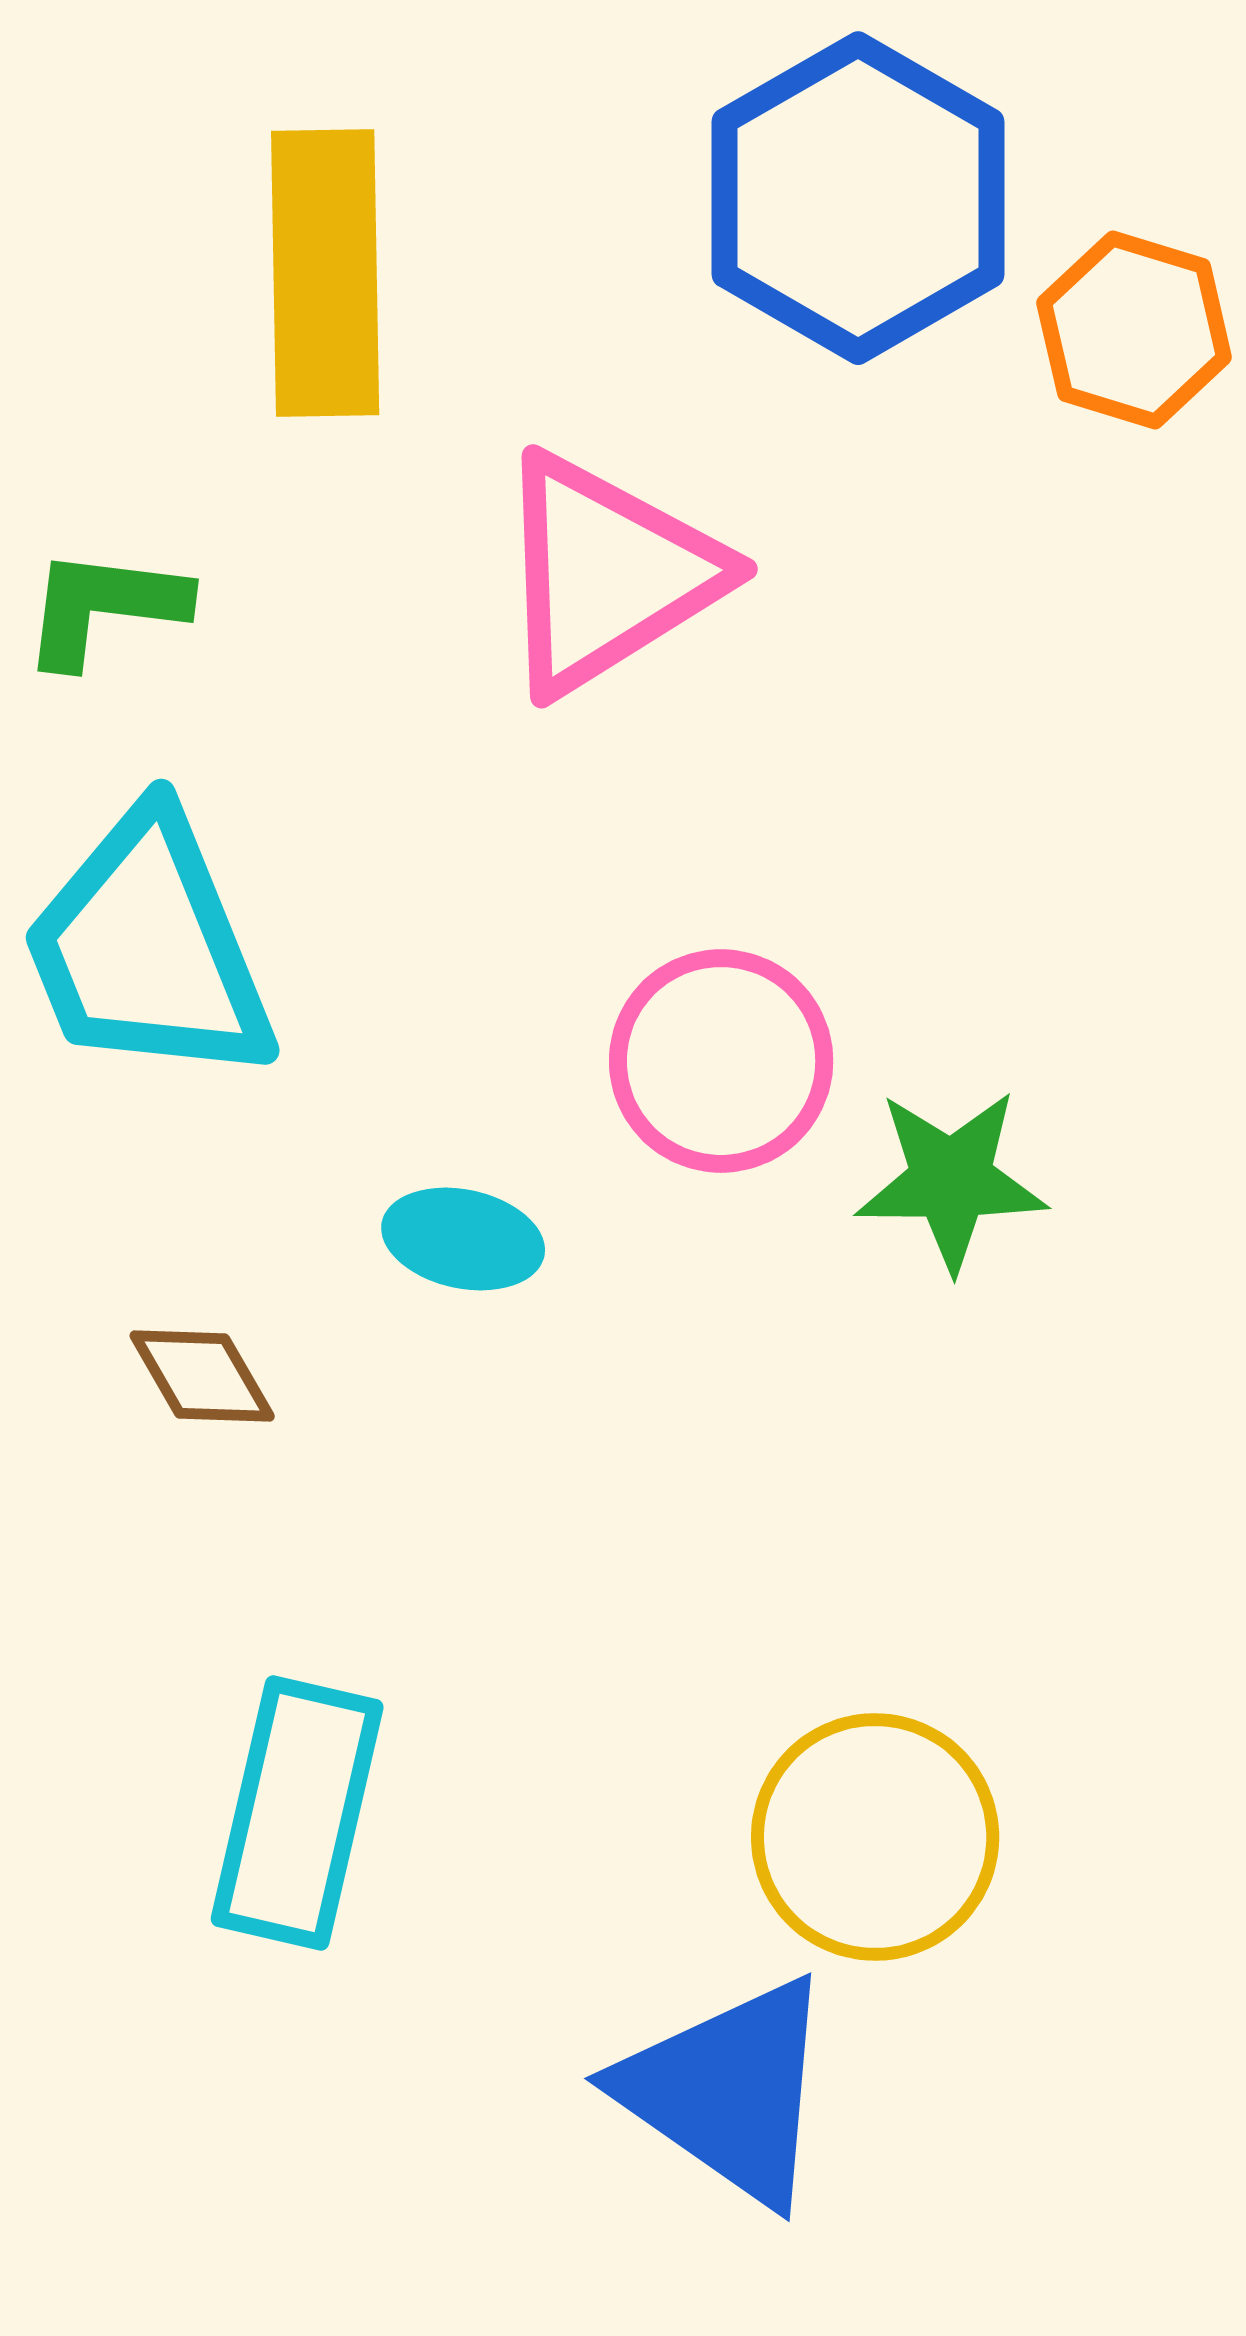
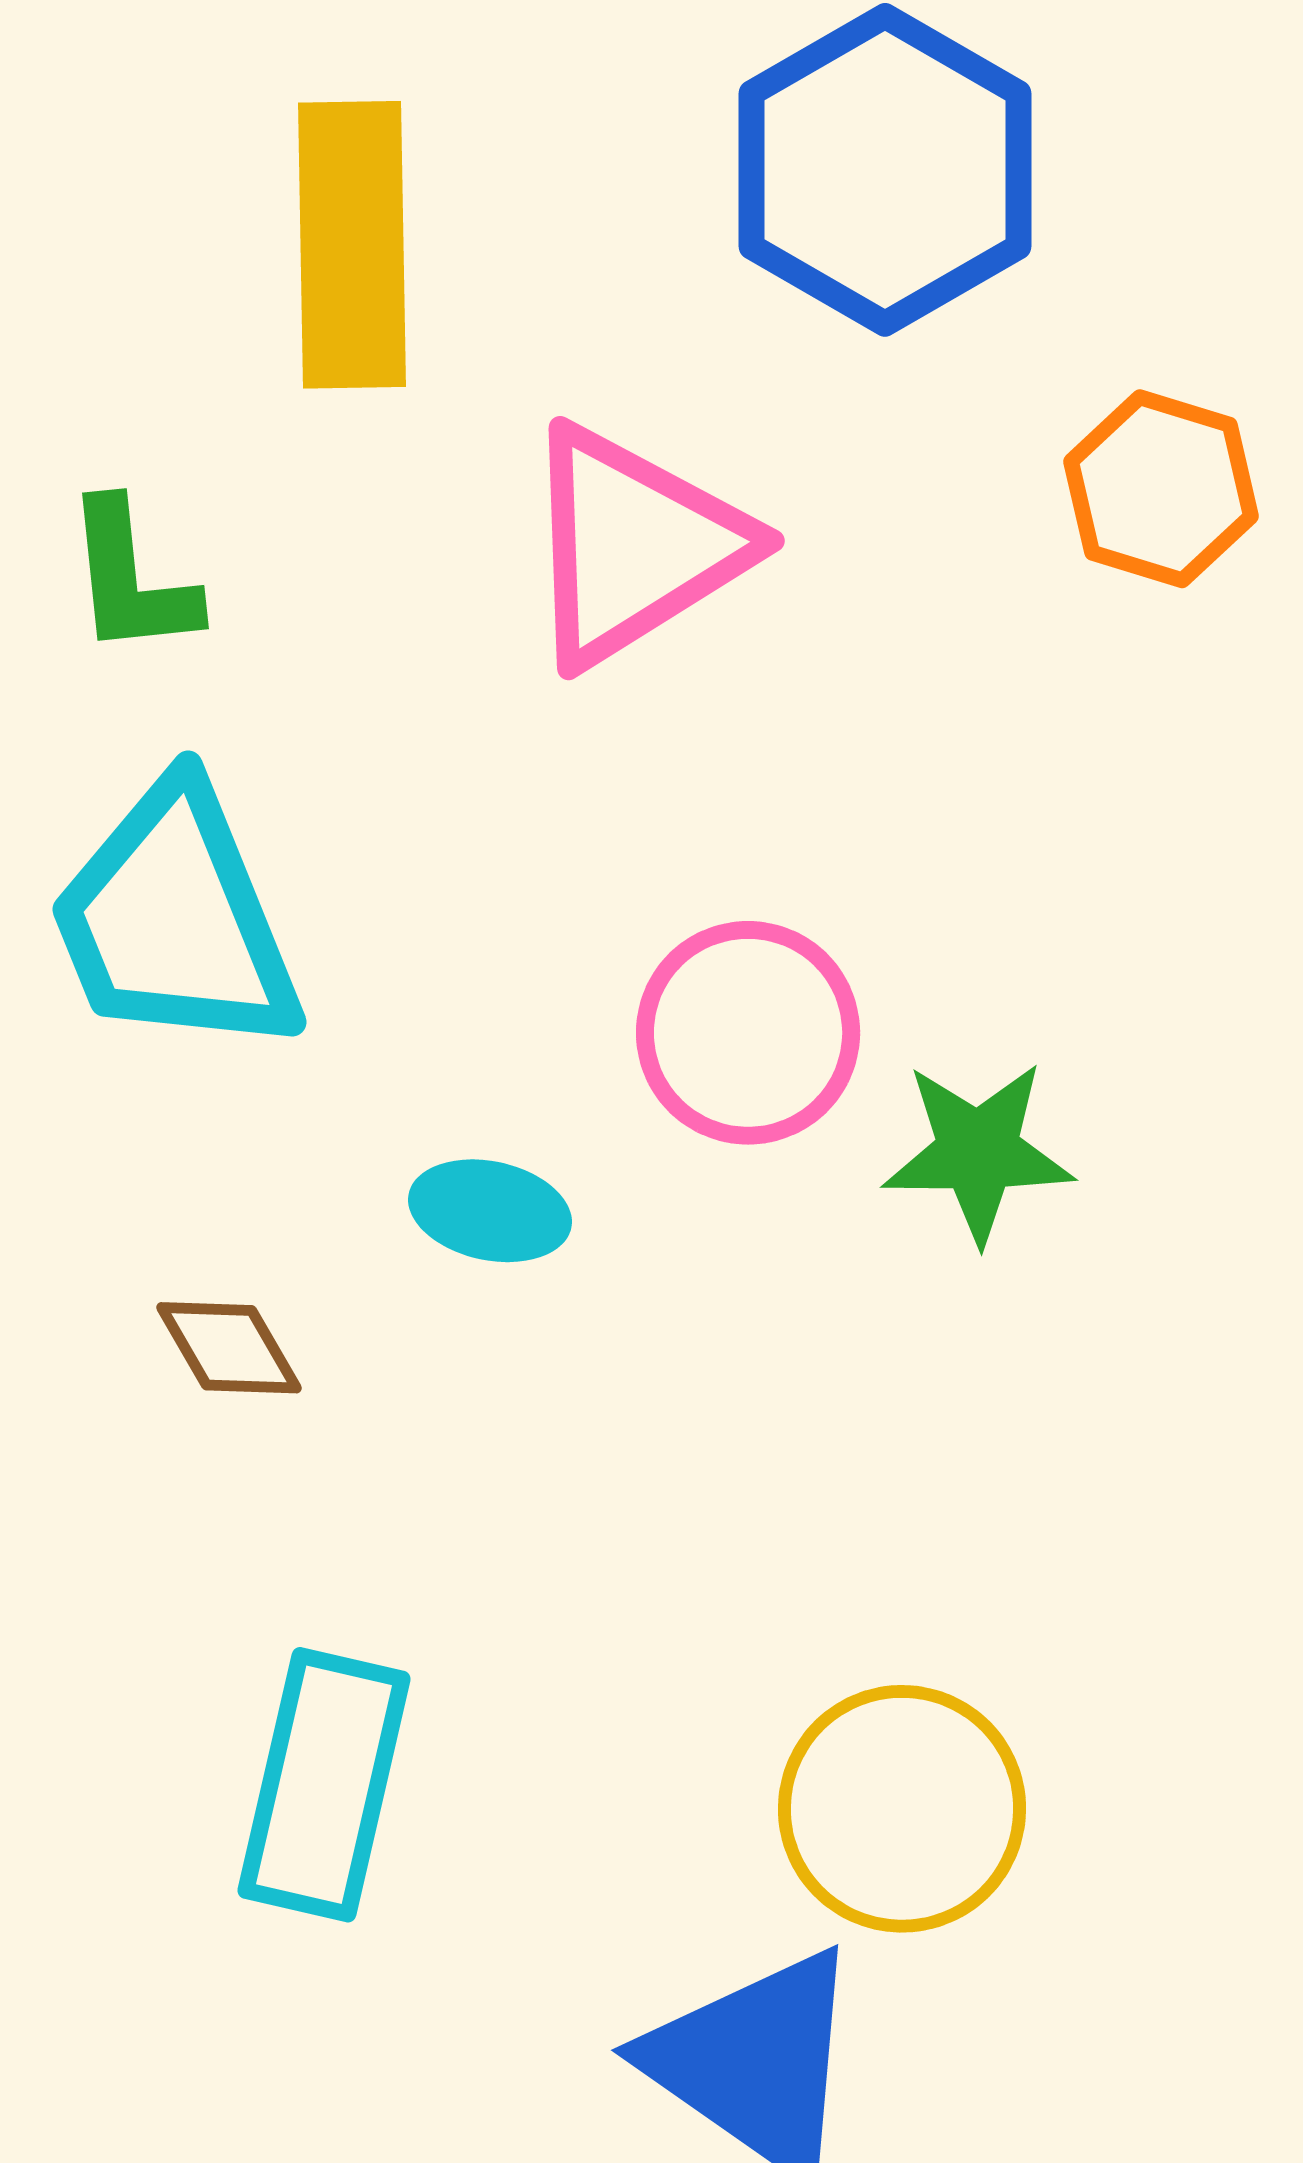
orange hexagon: (1134, 330) -> (1161, 489), moved
green L-shape: (104, 607) -> (131, 579), turned -103

